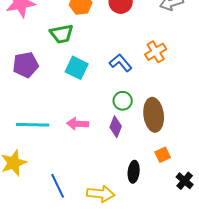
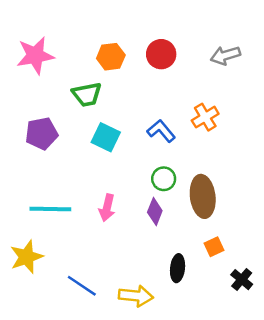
pink arrow: (78, 124) -> (107, 208), turned -80
blue line: (58, 186) -> (82, 286), turned -30

